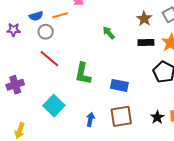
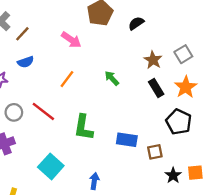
orange line: (60, 15) -> (67, 79), moved, turned -35
gray circle: (46, 32) -> (14, 112), moved
black rectangle: (146, 43) -> (156, 88), turned 63
brown square: (121, 116) -> (155, 152), moved, size x0.6

